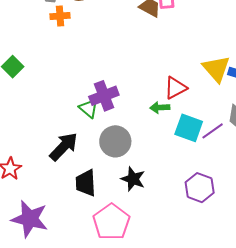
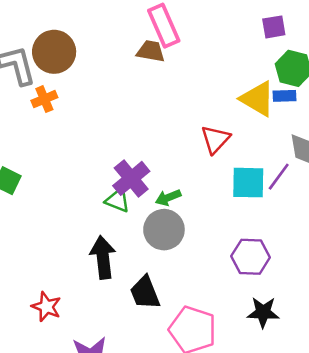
green arrow: (160, 108) -> (168, 198), moved
black arrow: (64, 147) -> (103, 257), turned -32
black star: (133, 179) -> (263, 312), moved
purple hexagon: (200, 188) -> (251, 257), moved

